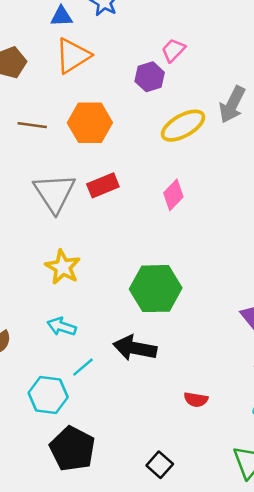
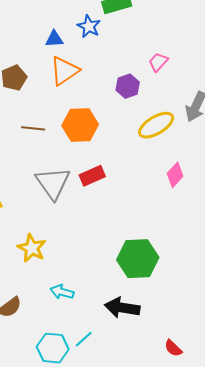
pink trapezoid: (173, 50) -> (158, 62), moved
pink diamond: (173, 195) -> (175, 175), moved
yellow star: (63, 267) -> (32, 248), moved
cyan line: (83, 367) -> (84, 339), moved
red semicircle: (196, 400) -> (173, 348), turned 36

